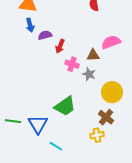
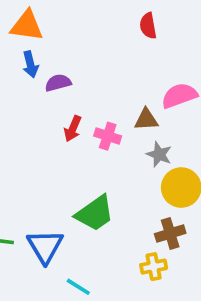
red arrow: (60, 46) -> (73, 129), moved
gray star: (89, 74) -> (159, 154), moved
brown cross: (106, 117) -> (170, 233), turned 35

